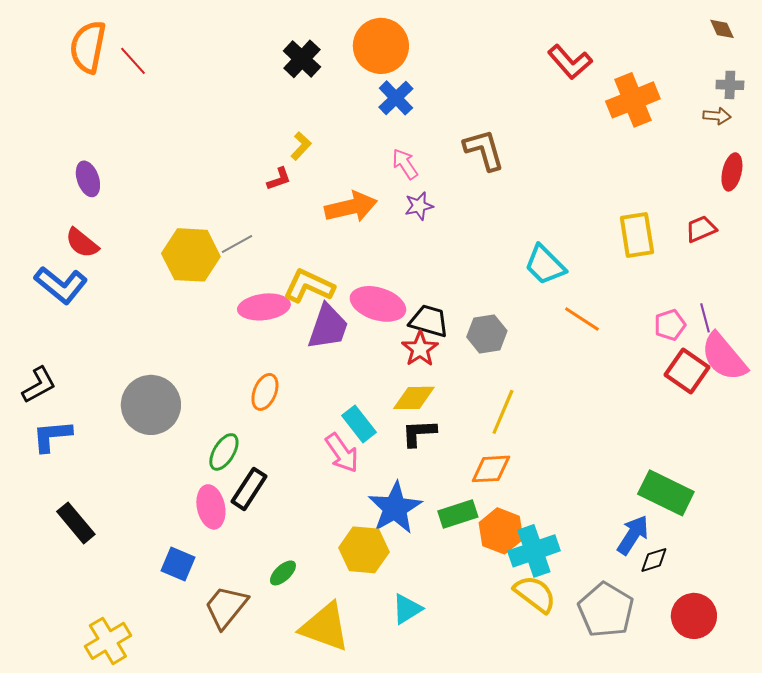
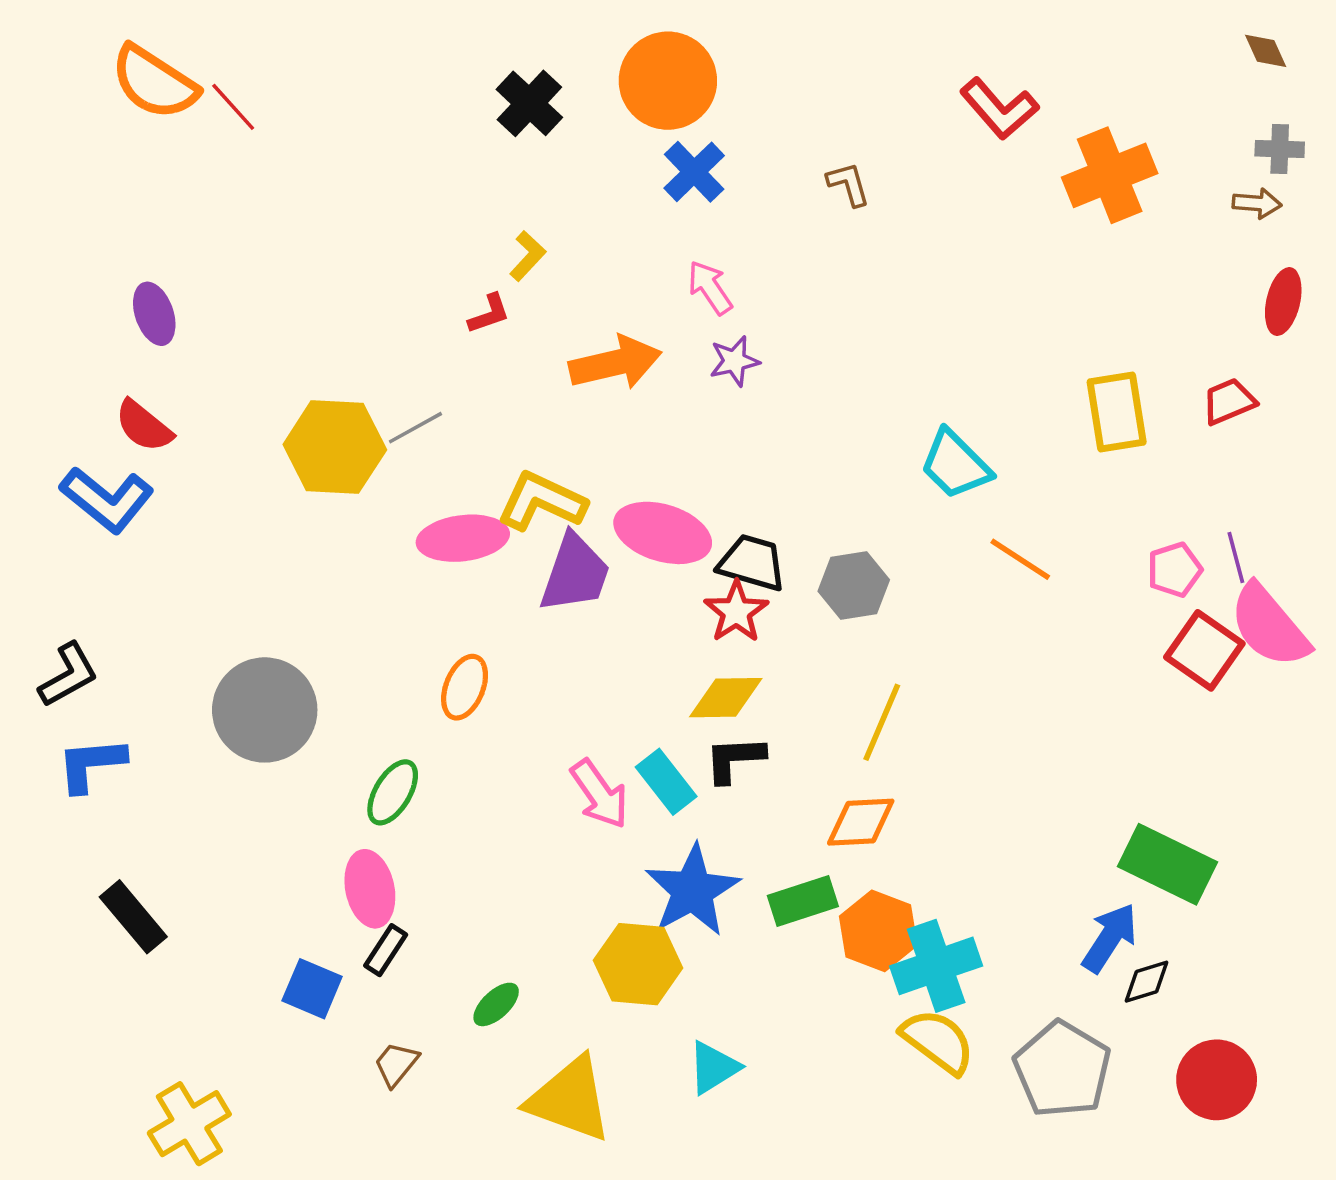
orange semicircle: (88, 47) -> (154, 82), turned -68
brown L-shape: (484, 150) -> (848, 184), moved, size x0.6
cyan rectangle: (359, 424) -> (666, 782), moved
black rectangle: (249, 489) -> (386, 950), moved, size x0.7
brown trapezoid: (226, 607) -> (396, 1064), size x0.6

